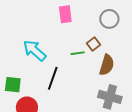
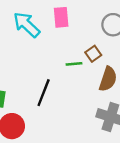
cyan arrow: (35, 50) -> (27, 25), moved

